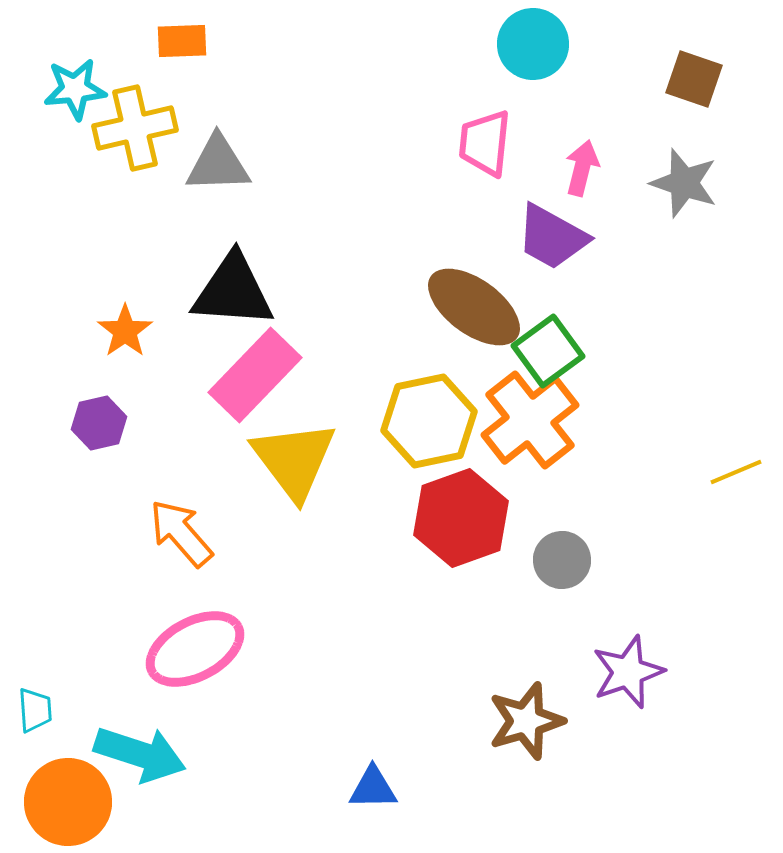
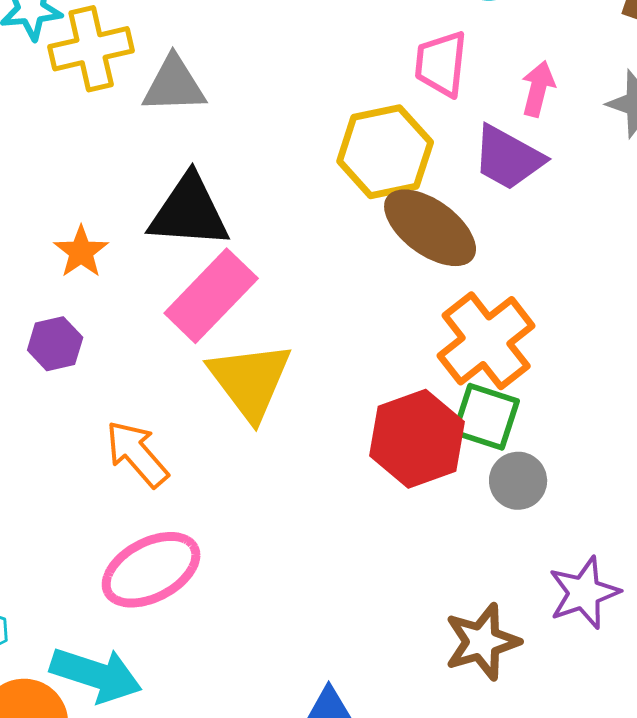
green square: (548, 351) -> (486, 417), moved, turned -36
yellow hexagon: (429, 421) -> (385, 152), moved

